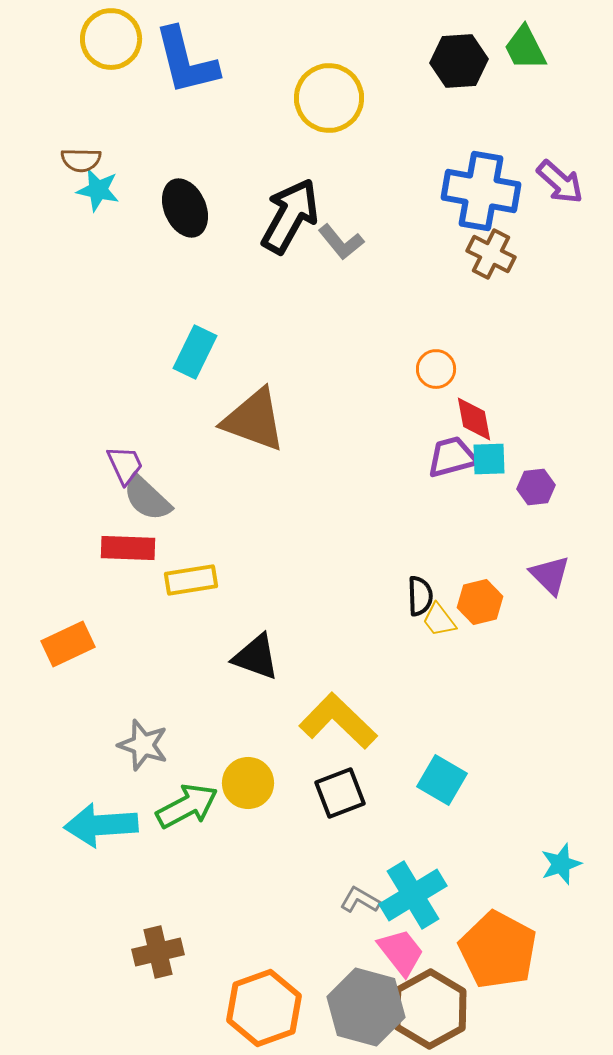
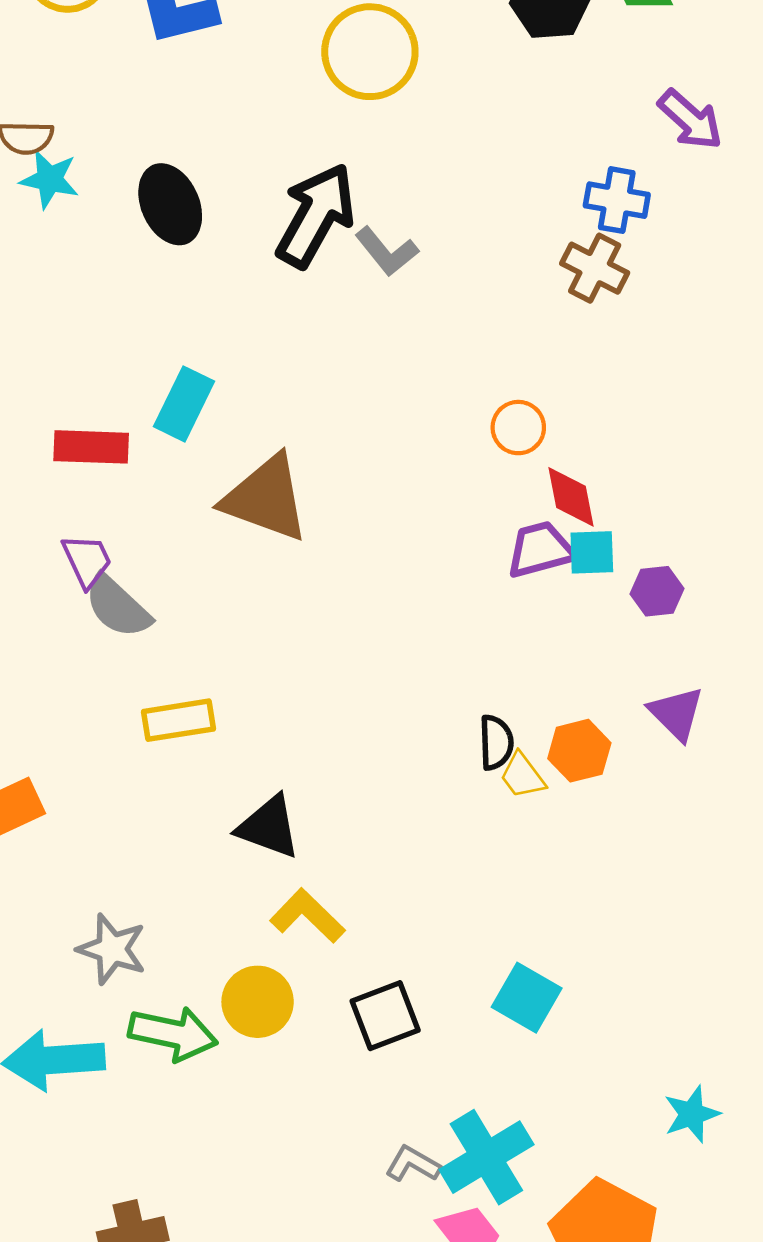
purple arrow: (560, 182) -> (690, 120), moved
blue cross: (481, 191) -> (617, 200), moved, size x0.6
red rectangle: (128, 548) -> (91, 447), moved
yellow L-shape: (338, 721) -> (307, 916), moved, size x0.7
green arrow: (187, 806) -> (173, 1034), turned 40

